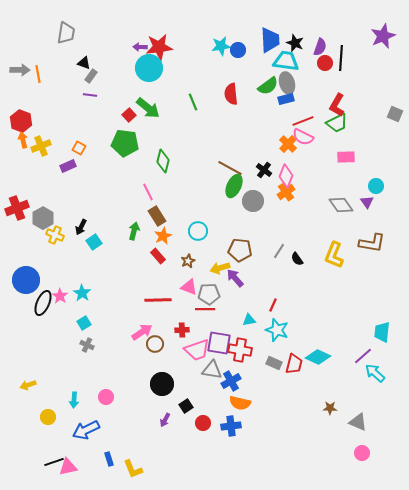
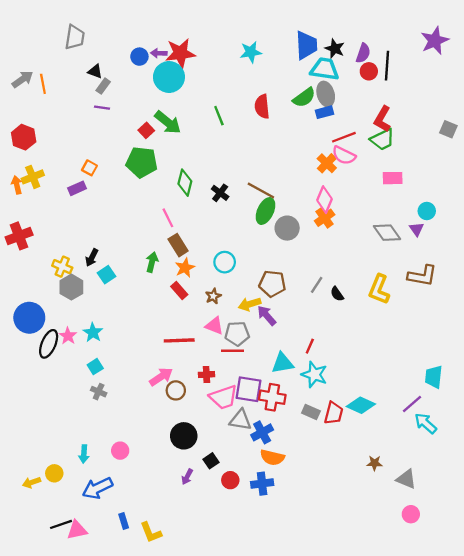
blue circle: (238, 50) -> (139, 57), moved
gray arrow: (20, 70) -> (22, 79), turned -36
orange arrow: (23, 140) -> (17, 185), moved
yellow cross: (41, 146) -> (33, 177), moved
black cross: (264, 170) -> (220, 193), moved
gray hexagon: (43, 218) -> (71, 287), moved
cyan triangle: (249, 320) -> (283, 363), size x1.5
yellow arrow: (28, 385) -> (32, 482), moved

